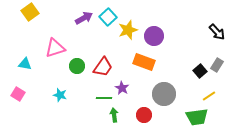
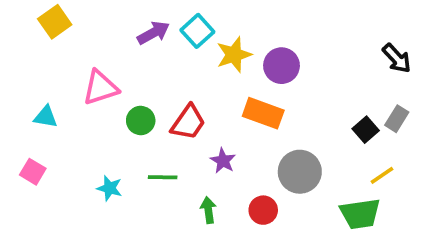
cyan star: (60, 95) -> (110, 188), moved
green line: (104, 98) -> (163, 177), moved

